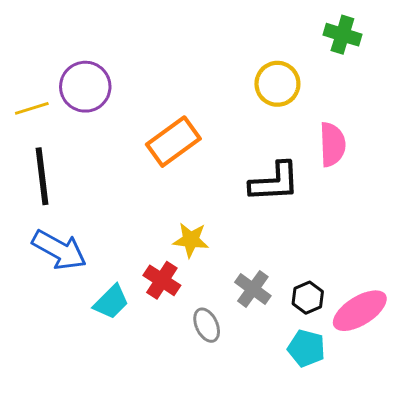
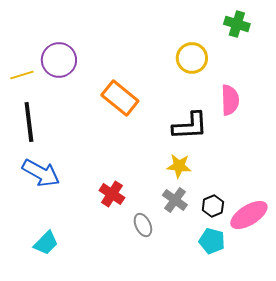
orange rectangle: (173, 142) -> (120, 98), turned 75
yellow star: (191, 240) -> (179, 166), moved
cyan trapezoid: (111, 302) -> (46, 243), moved

